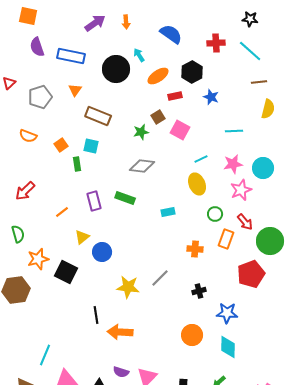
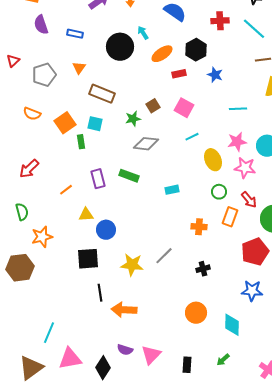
blue rectangle: (71, 56) -> (75, 34), size x0.6
brown square: (158, 117) -> (153, 106), moved
green star: (141, 132) -> (133, 119), moved
orange square: (61, 145) -> (65, 123), size x1.5
cyan line: (201, 159) -> (192, 137), moved
yellow ellipse: (197, 184) -> (213, 160), moved
pink star: (241, 190) -> (245, 168), turned 30
yellow triangle: (82, 237) -> (86, 215), turned 35
black square: (66, 272) -> (88, 259), moved, turned -30
blue star: (227, 313) -> (252, 291), moved

